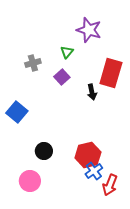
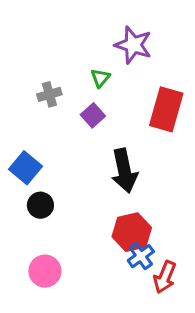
black arrow: (92, 92) -> (124, 171), moved, size x1.8
black circle: (44, 151) -> (40, 205), moved

